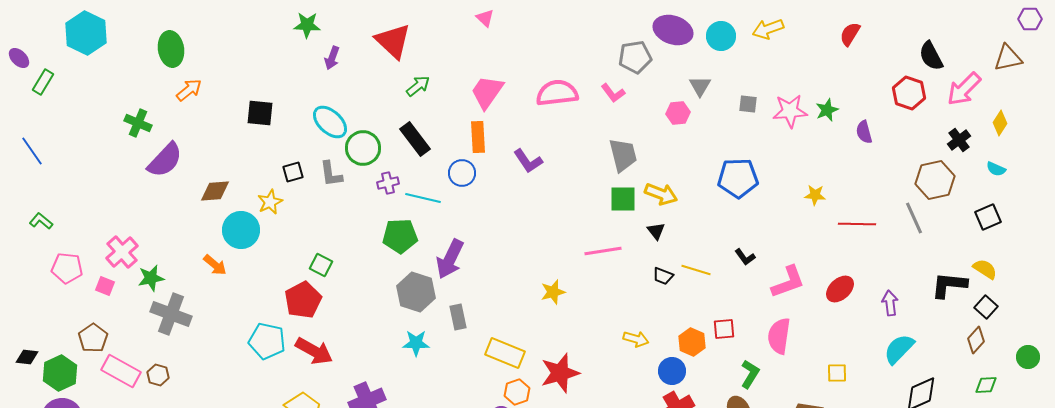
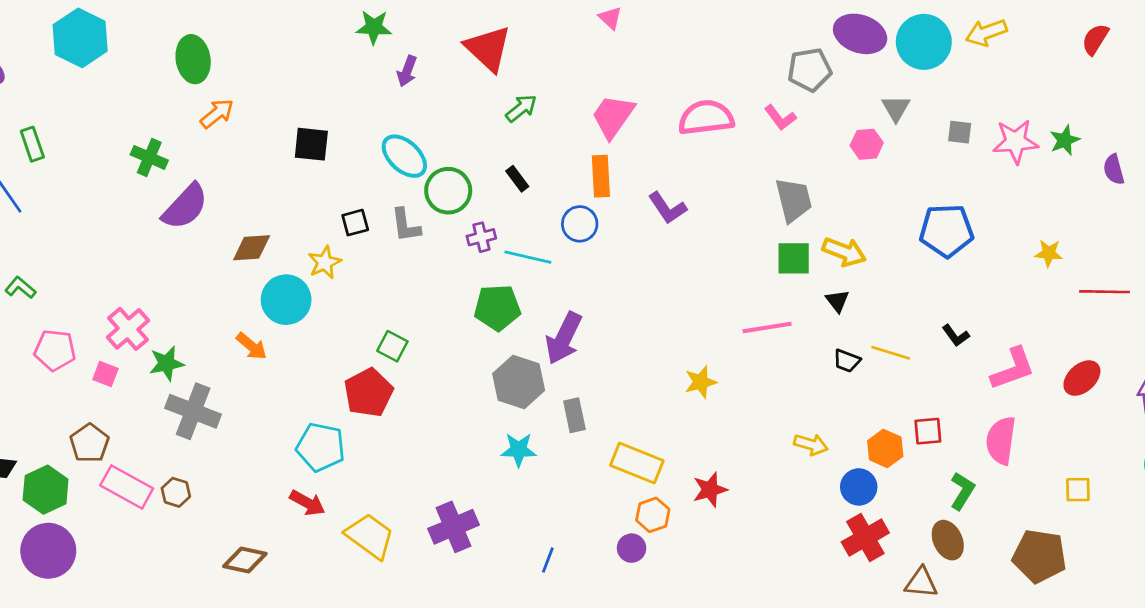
cyan circle: (721, 36) -> (924, 42), size x1.4
green rectangle: (43, 82) -> (32, 144), moved, turned -50
black rectangle: (415, 139) -> (517, 179), size x0.6
red arrow: (314, 351) -> (307, 503), moved, size x0.7
red star: (560, 373) -> (710, 490), size x0.7

